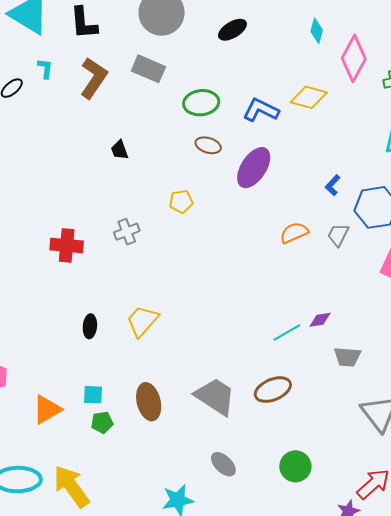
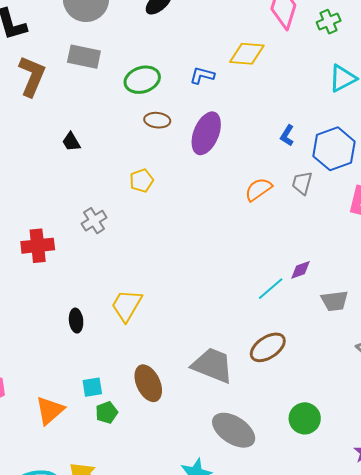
blue L-shape: (261, 110) -> (202, 75), size x0.7
gray ellipse: (223, 464) -> (234, 430), size x1.6

